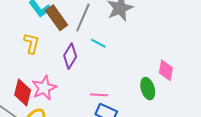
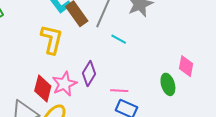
yellow L-shape: (32, 43) -> (52, 39), size x1.4
purple diamond: (70, 56) -> (89, 74), moved

